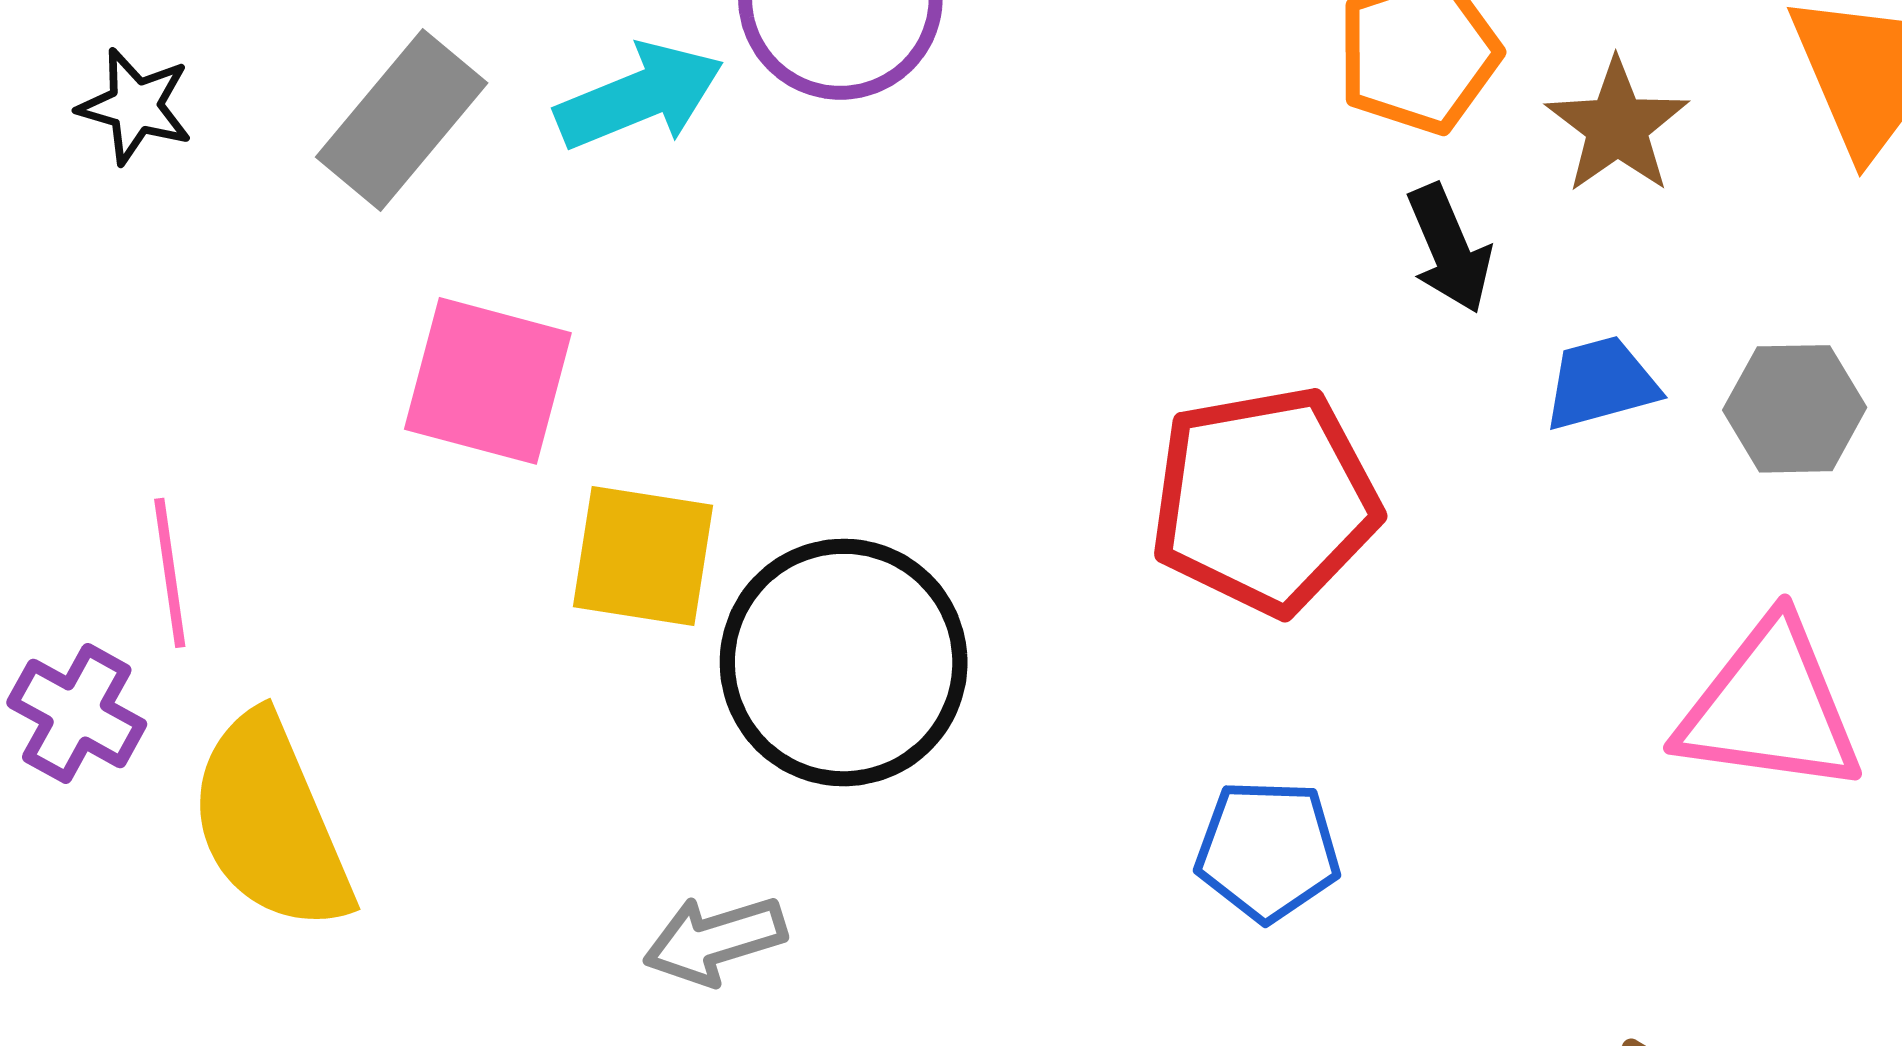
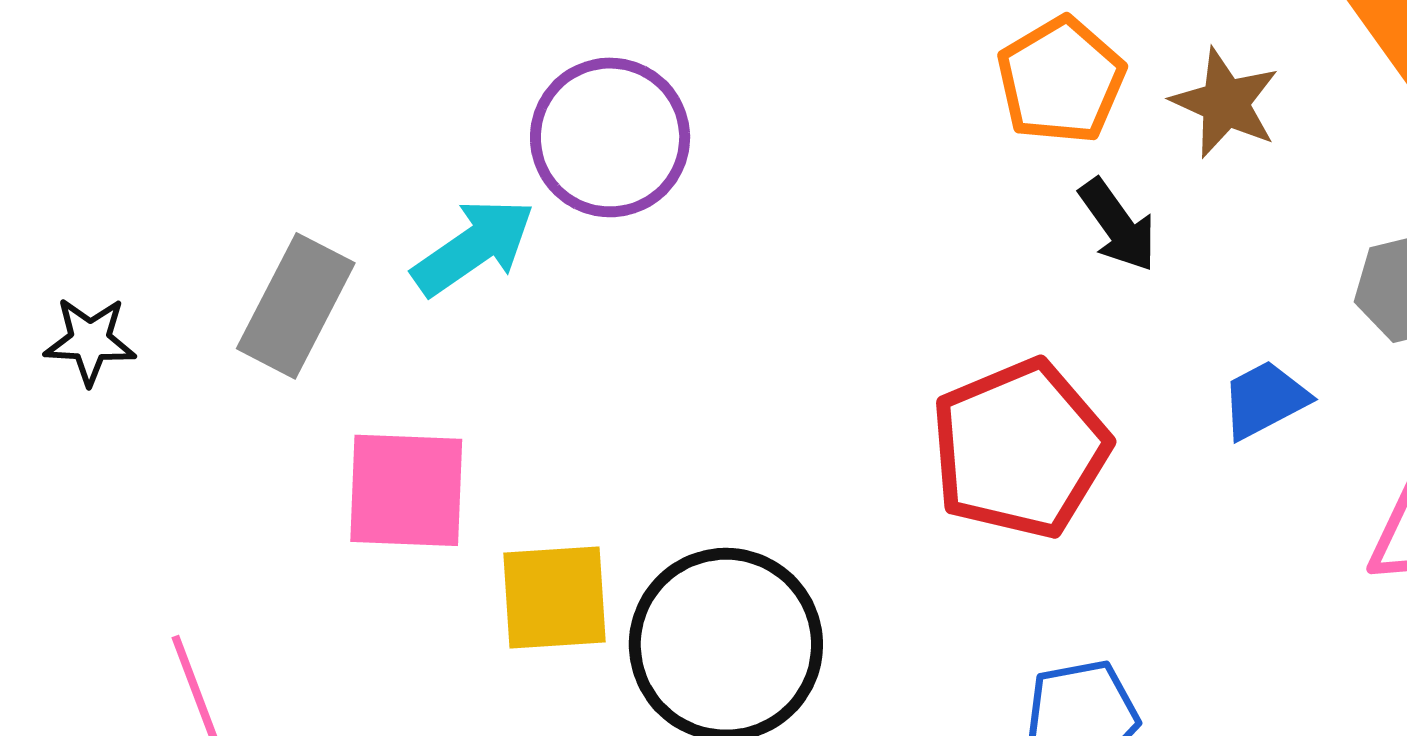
blue trapezoid: (1601, 383) -> (1265, 400), moved

